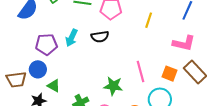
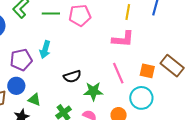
yellow line: (149, 20) -> (128, 12), moved
black semicircle: (100, 37) -> (72, 76), moved
pink L-shape: (184, 43) -> (123, 39), moved

